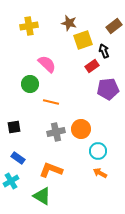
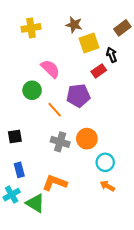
purple pentagon: (108, 89) -> (78, 96), moved
orange line: (51, 102) -> (55, 110), turned 35
gray cross: (56, 132) -> (60, 142), turned 30
blue rectangle: (18, 158) -> (19, 170), turned 40
green triangle: (42, 196) -> (35, 203), moved

